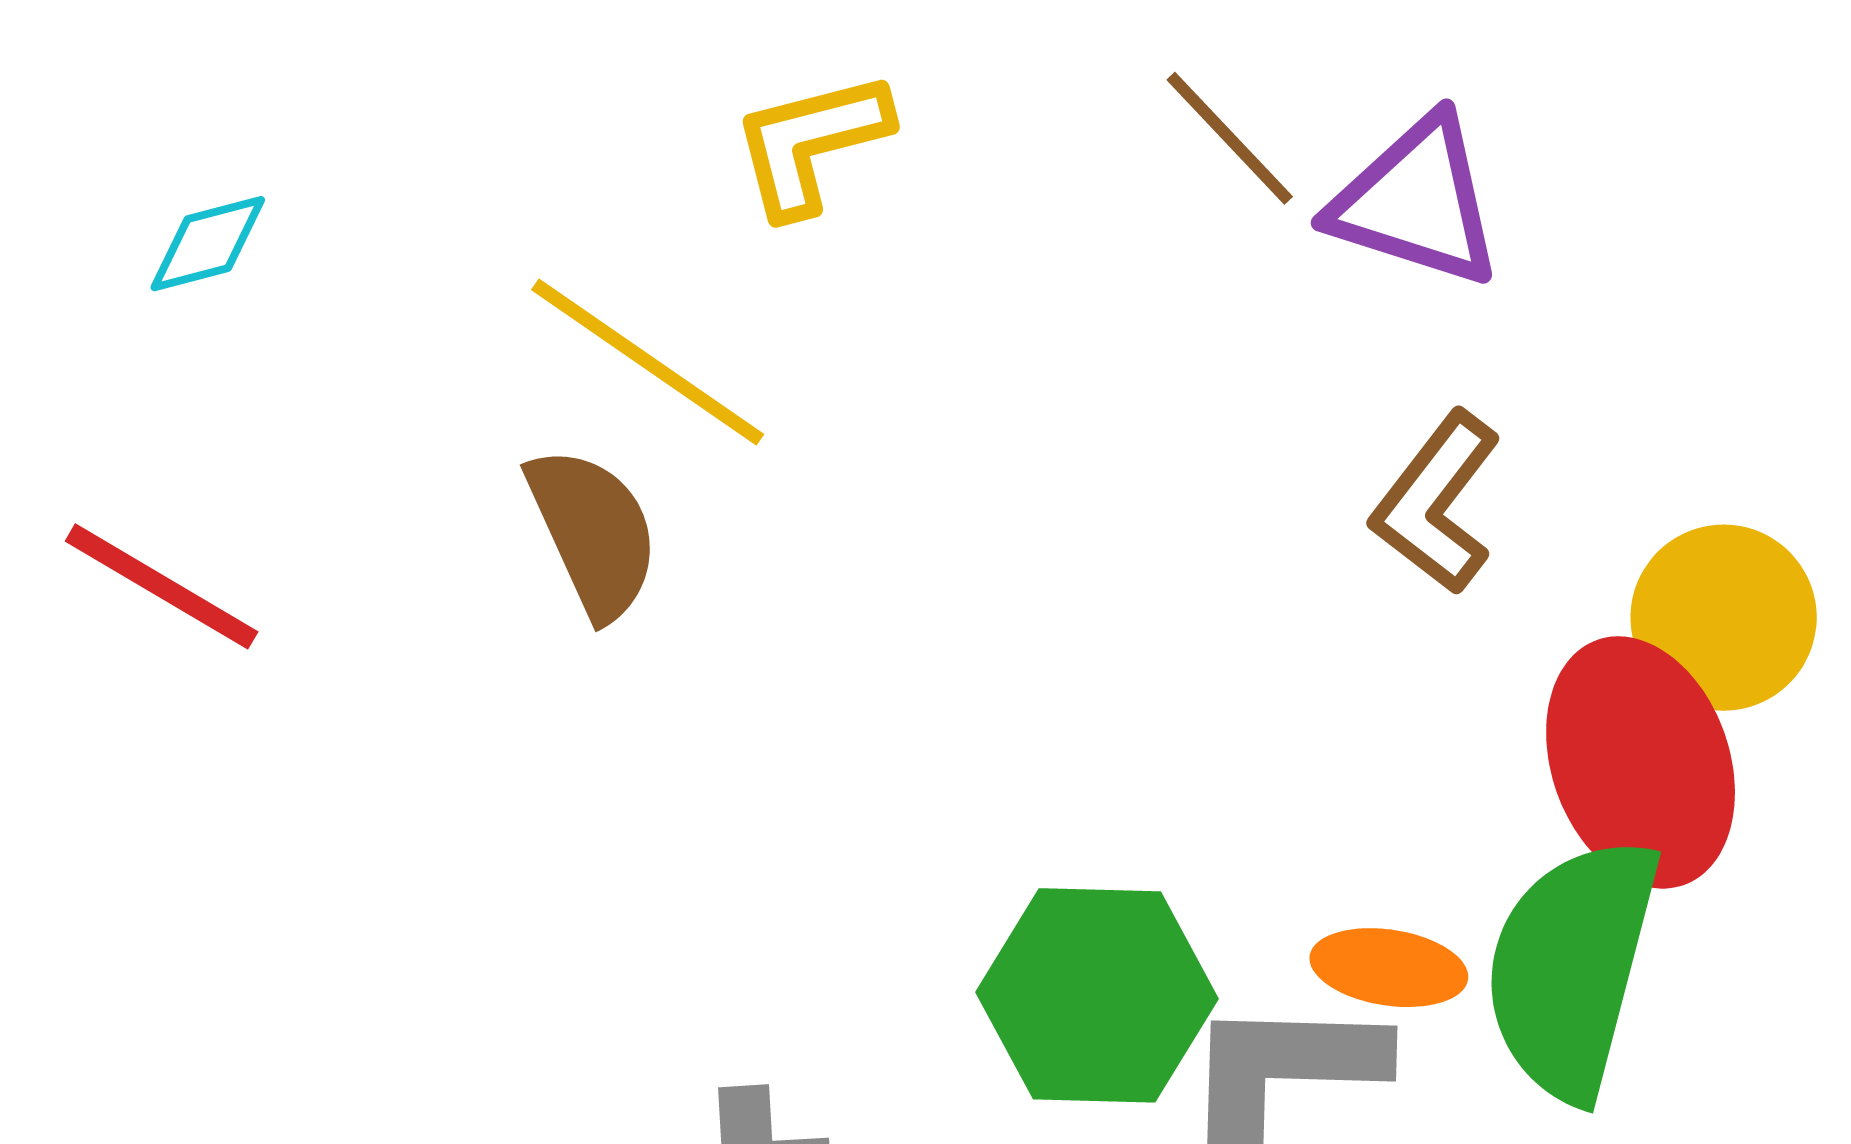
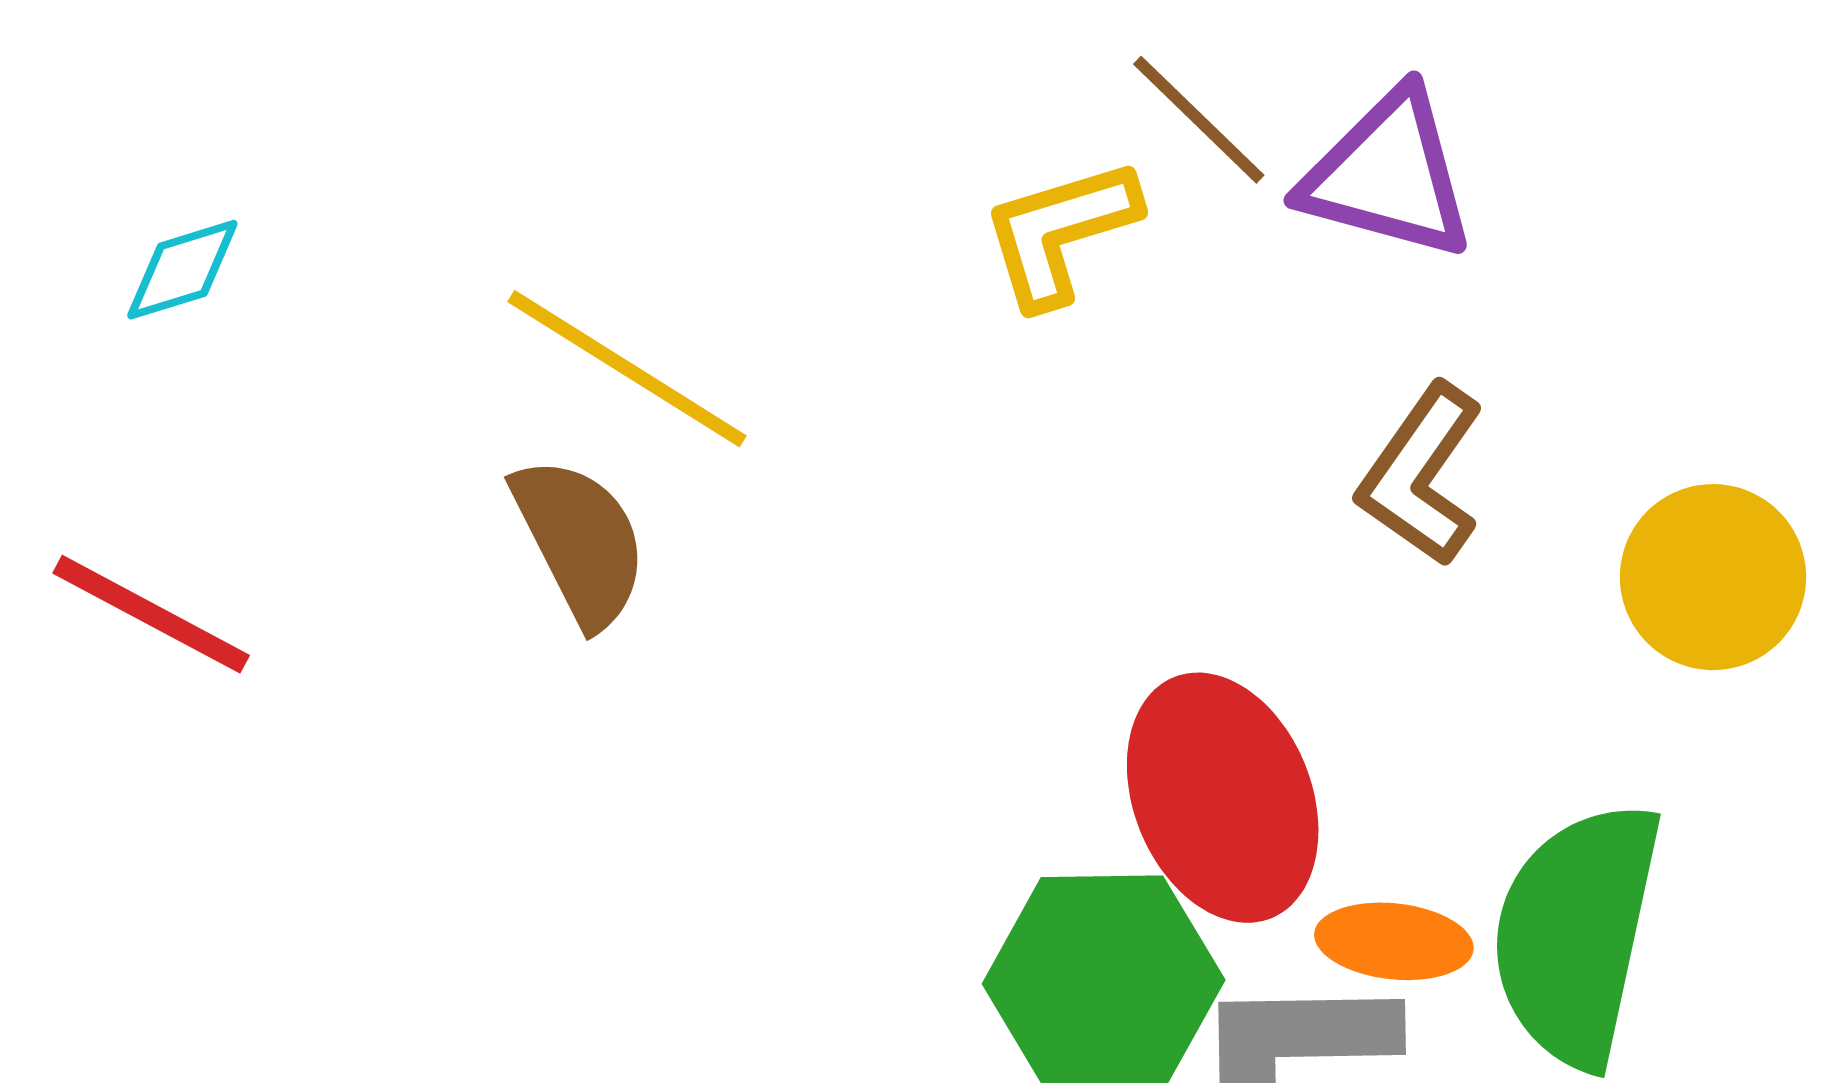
yellow L-shape: (811, 143) -> (1060, 232), moved
red ellipse: (1641, 762) -> (1223, 798), moved

